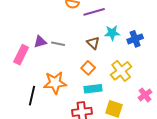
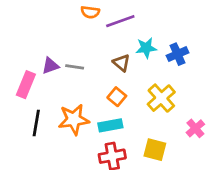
cyan rectangle: (93, 89) -> (110, 125), moved
black line: (32, 96) -> (36, 123), moved

